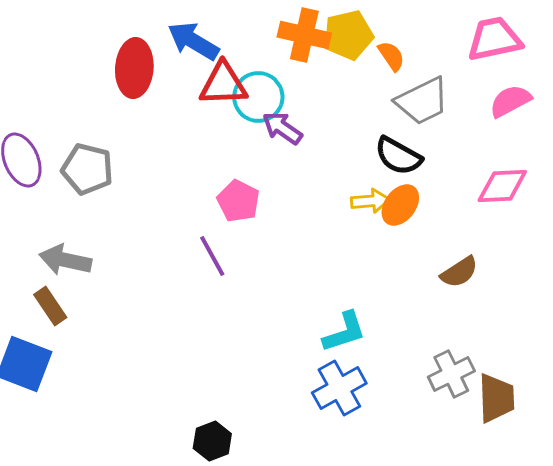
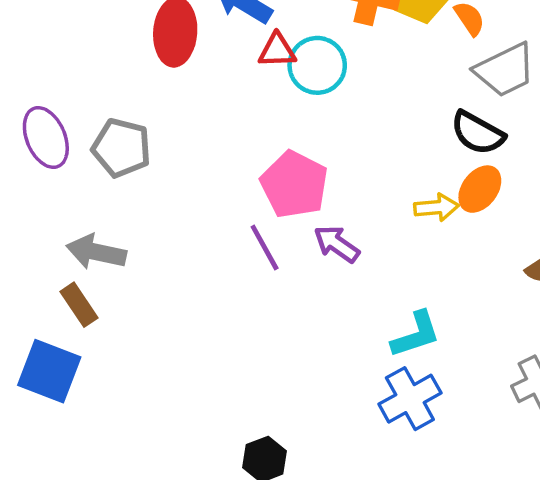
red triangle: (223, 84) -> (277, 50), size x0.7
purple arrow: (282, 128) -> (337, 244), moved
pink pentagon: (238, 201) -> (294, 184), size x1.4
yellow arrow: (370, 201) -> (436, 207), moved

